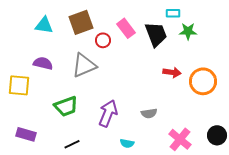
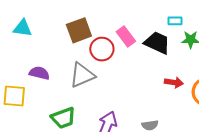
cyan triangle: (44, 25) -> (23, 28), moved
black trapezoid: (156, 34) -> (157, 43), turned -44
red circle: (103, 40) -> (102, 49), size x1.5

